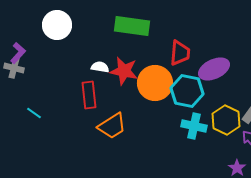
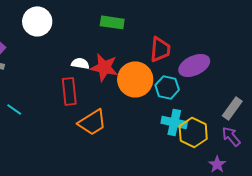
green rectangle: (132, 26) -> (112, 22), size x0.7
cyan hexagon: (187, 91) -> (167, 87), size x0.7
yellow hexagon: (226, 120) -> (193, 132), moved

